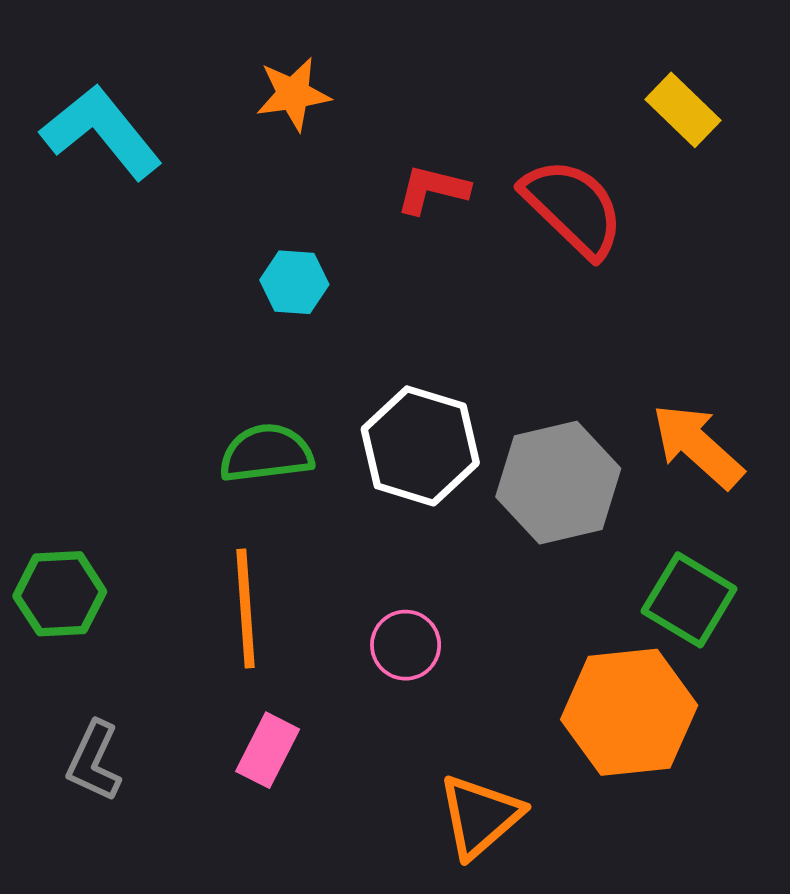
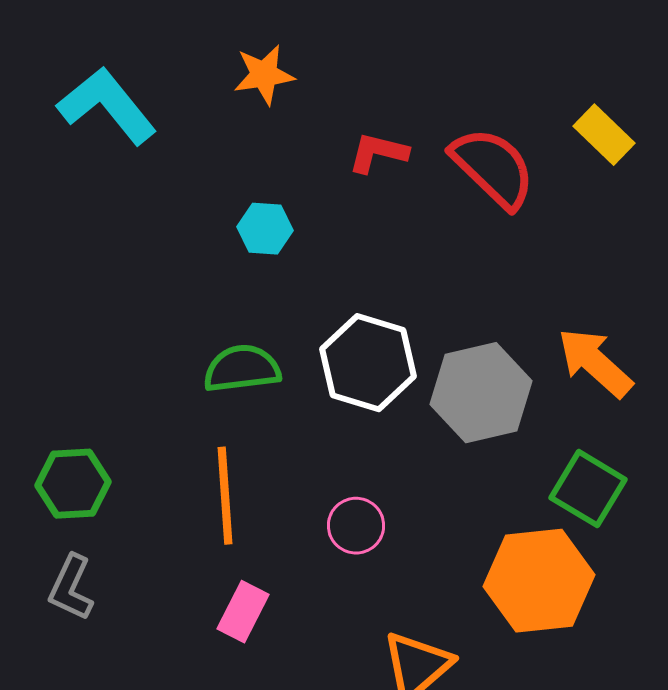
yellow rectangle: (683, 110) -> (604, 135), moved
gray L-shape: (94, 761) -> (71, 588), moved

